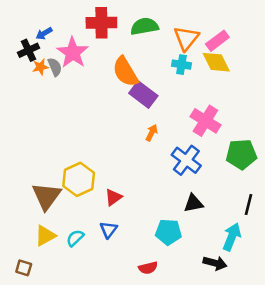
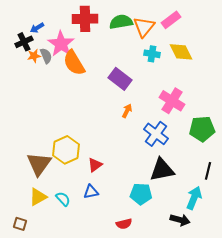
orange triangle: (186, 38) -> (144, 27), moved
pink rectangle: (217, 41) -> (171, 20), moved
orange semicircle: (125, 72) -> (74, 63), moved
black triangle: (193, 203) -> (162, 170), size x1.5
blue triangle: (109, 230) -> (91, 192), turned 42
cyan semicircle: (75, 238) -> (63, 199), turned 91

